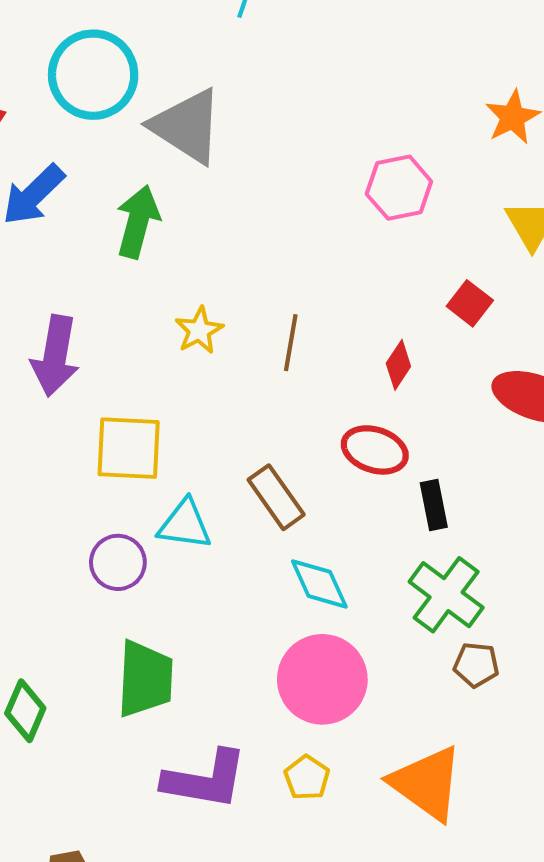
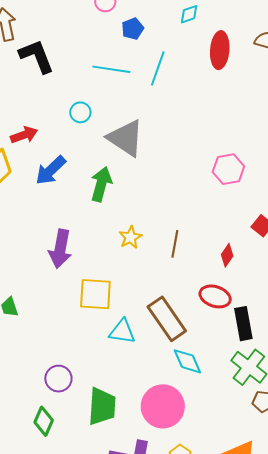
cyan circle: (93, 75) -> (80, 112), size x0.5
brown rectangle: (276, 497) -> (167, 319), size x1.4
black rectangle: (434, 505) -> (243, 324), size x1.4
purple circle: (118, 562) -> (58, 379), moved
pink circle: (322, 679) -> (163, 406), moved

